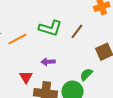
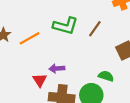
purple arrow: (48, 62) -> (57, 68), moved
green semicircle: (86, 74) -> (106, 76), turned 64

